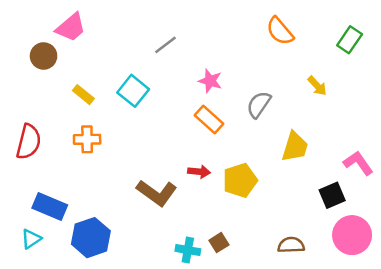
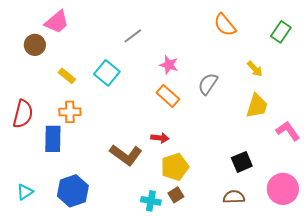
yellow trapezoid: (295, 147) -> (257, 106), moved
yellow pentagon: (240, 180) -> (175, 167), moved
black square: (332, 195) -> (242, 162), moved
blue rectangle: (50, 207) -> (53, 139), moved, turned 68

